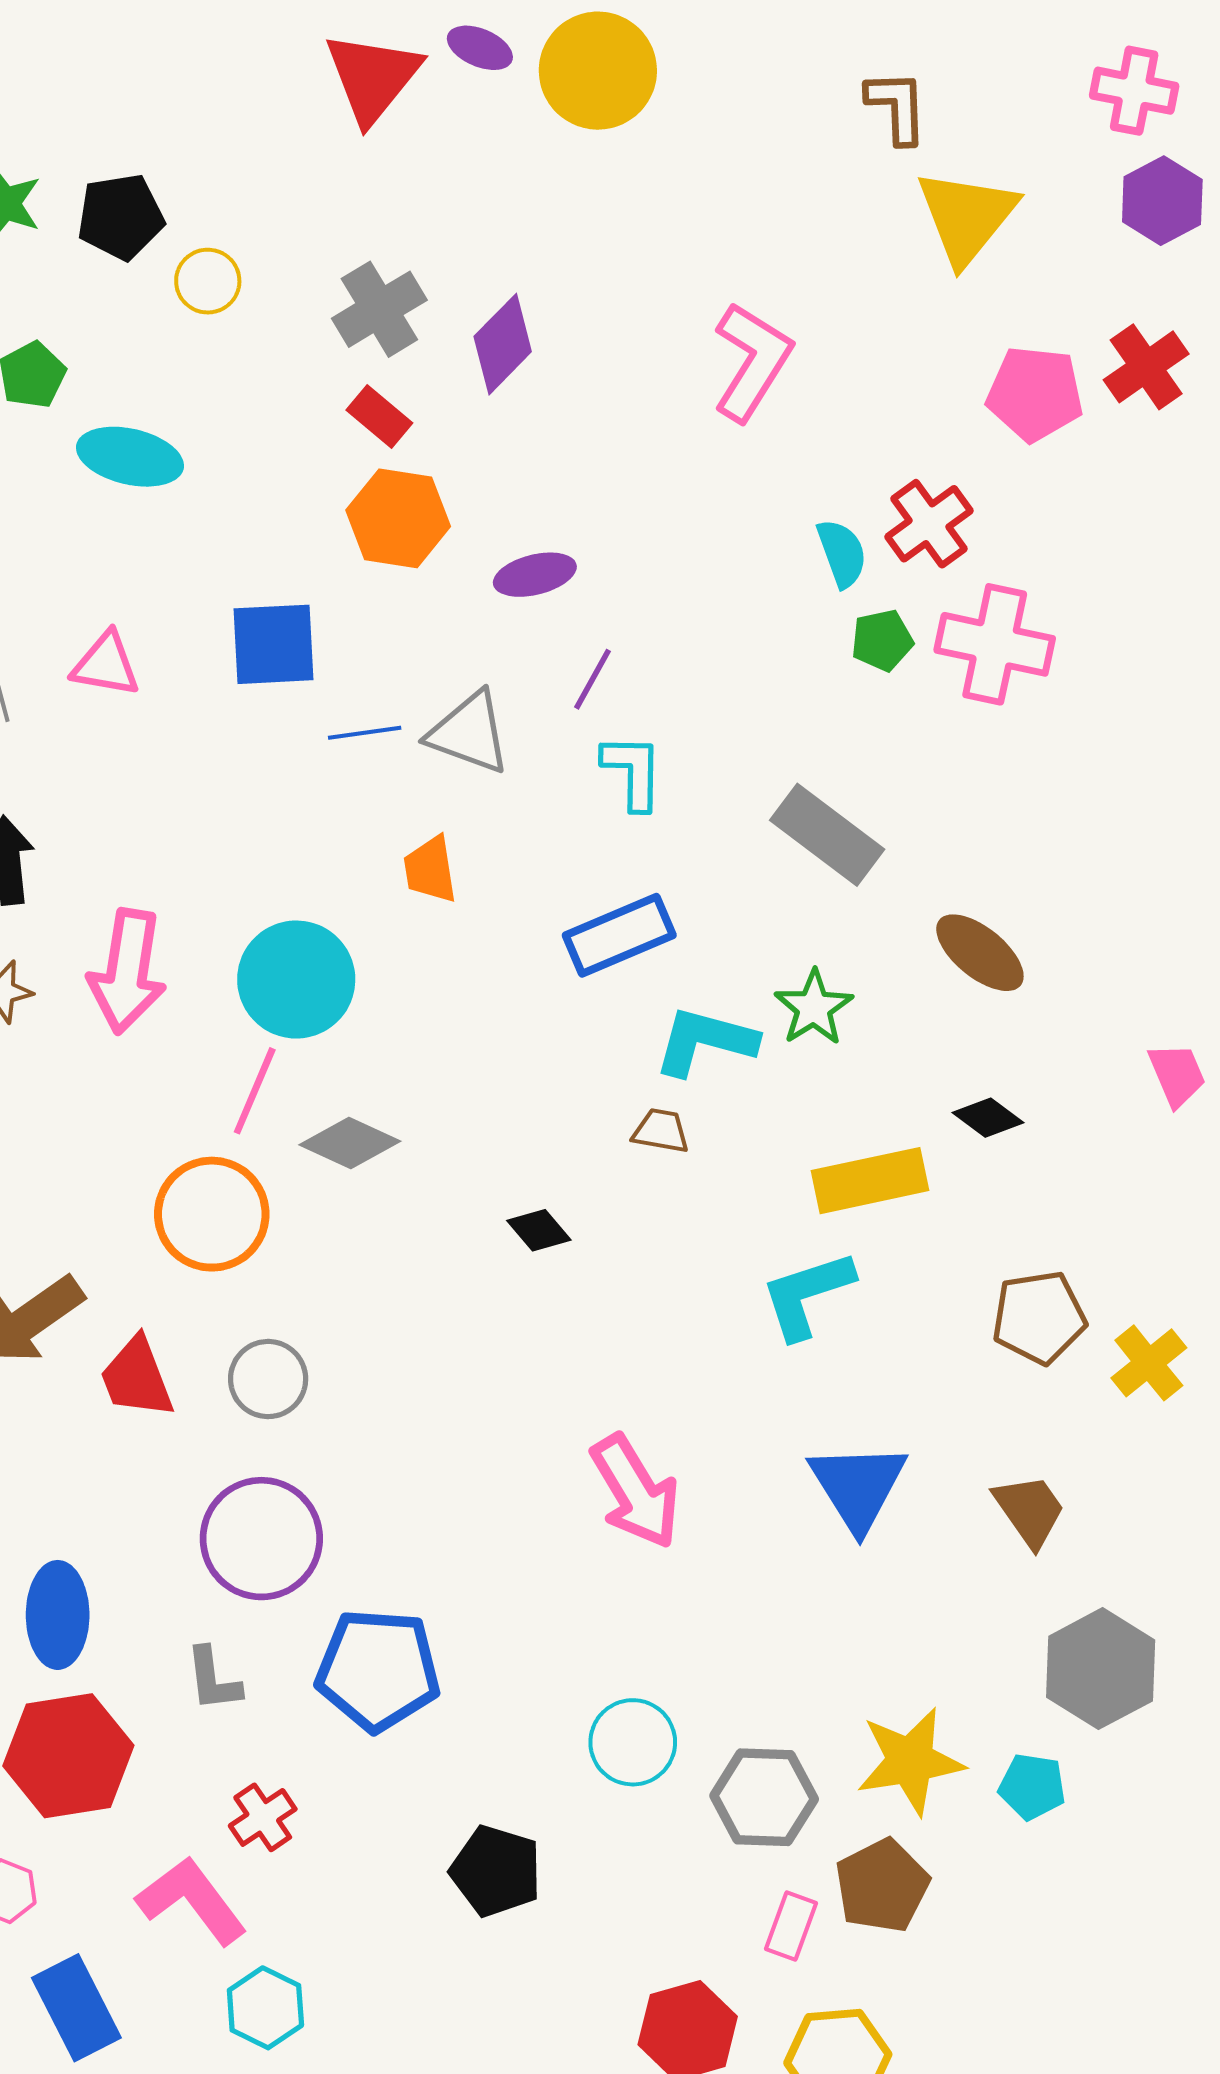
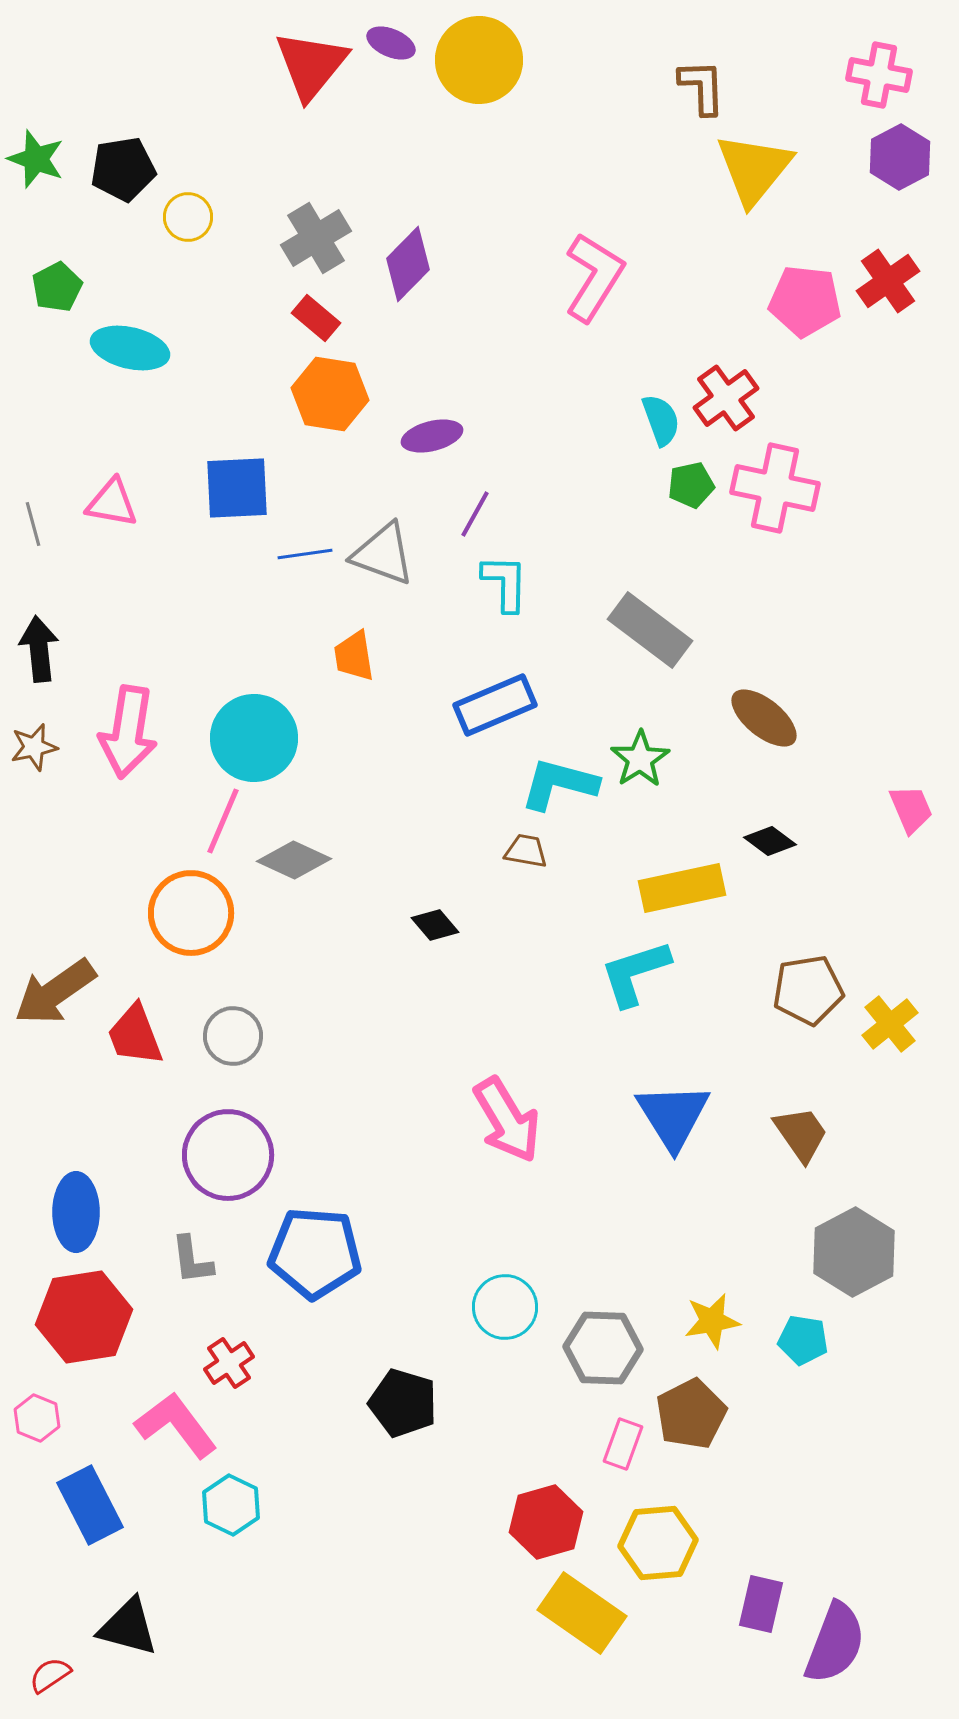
yellow star: (910, 1761) -> (712, 1321), size x0.7

